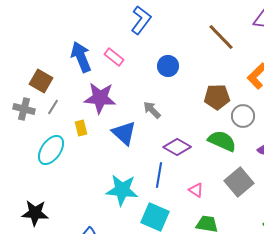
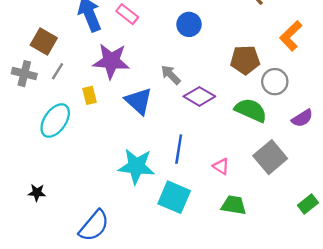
purple diamond: (177, 147) -> (199, 96), moved
black star: (35, 213) -> (37, 193), size x0.6

